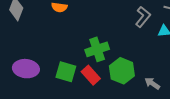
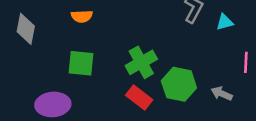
green square: (66, 72) -> (81, 63), moved

